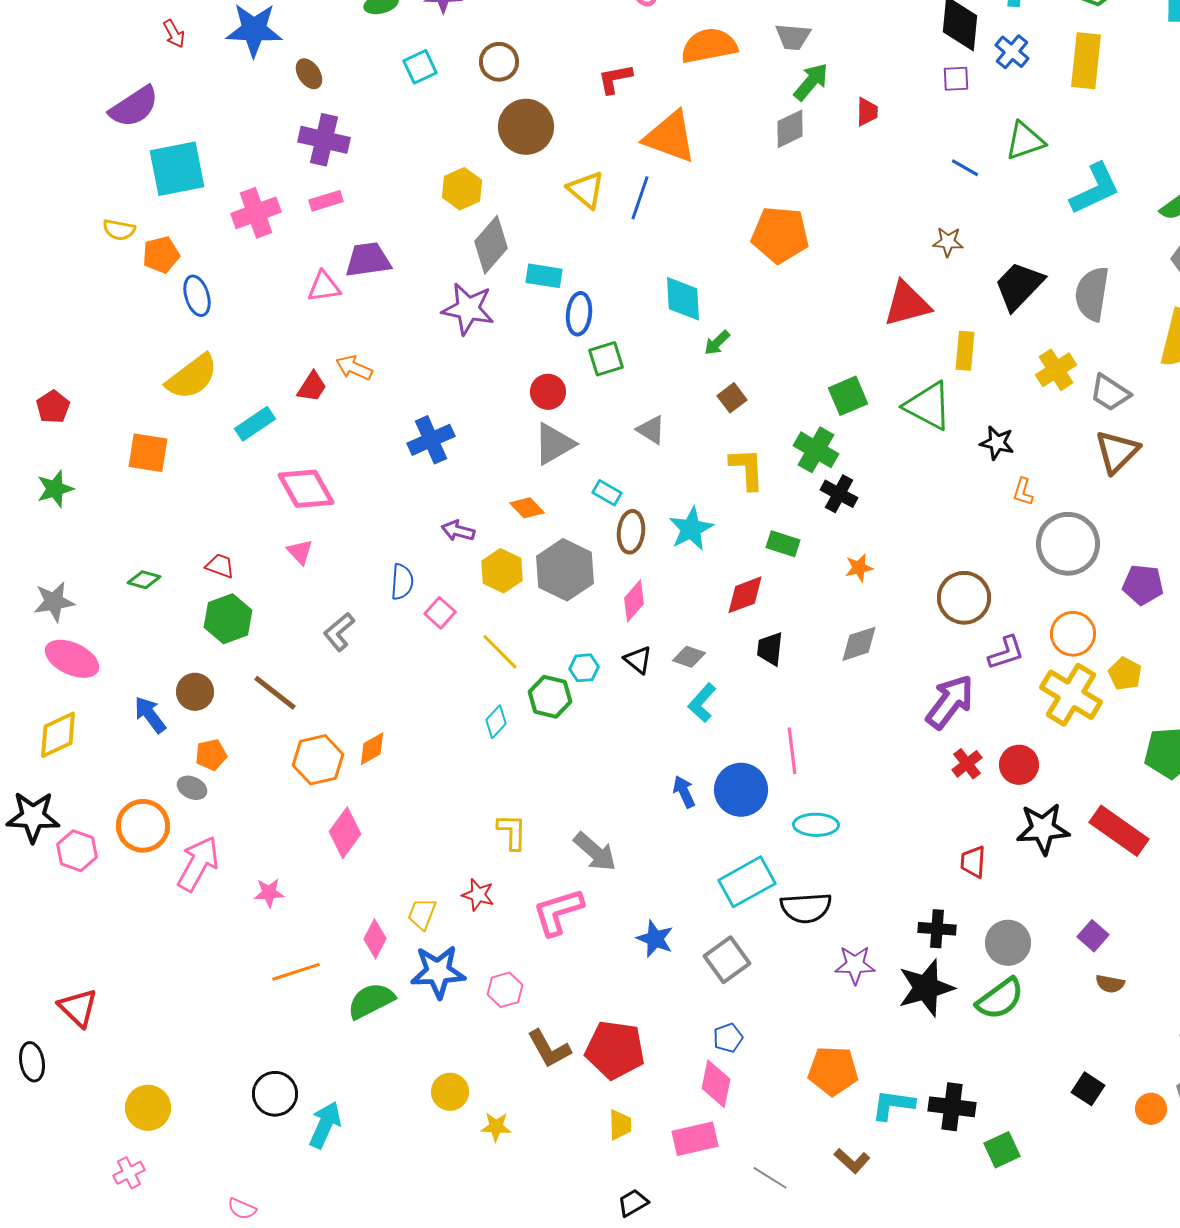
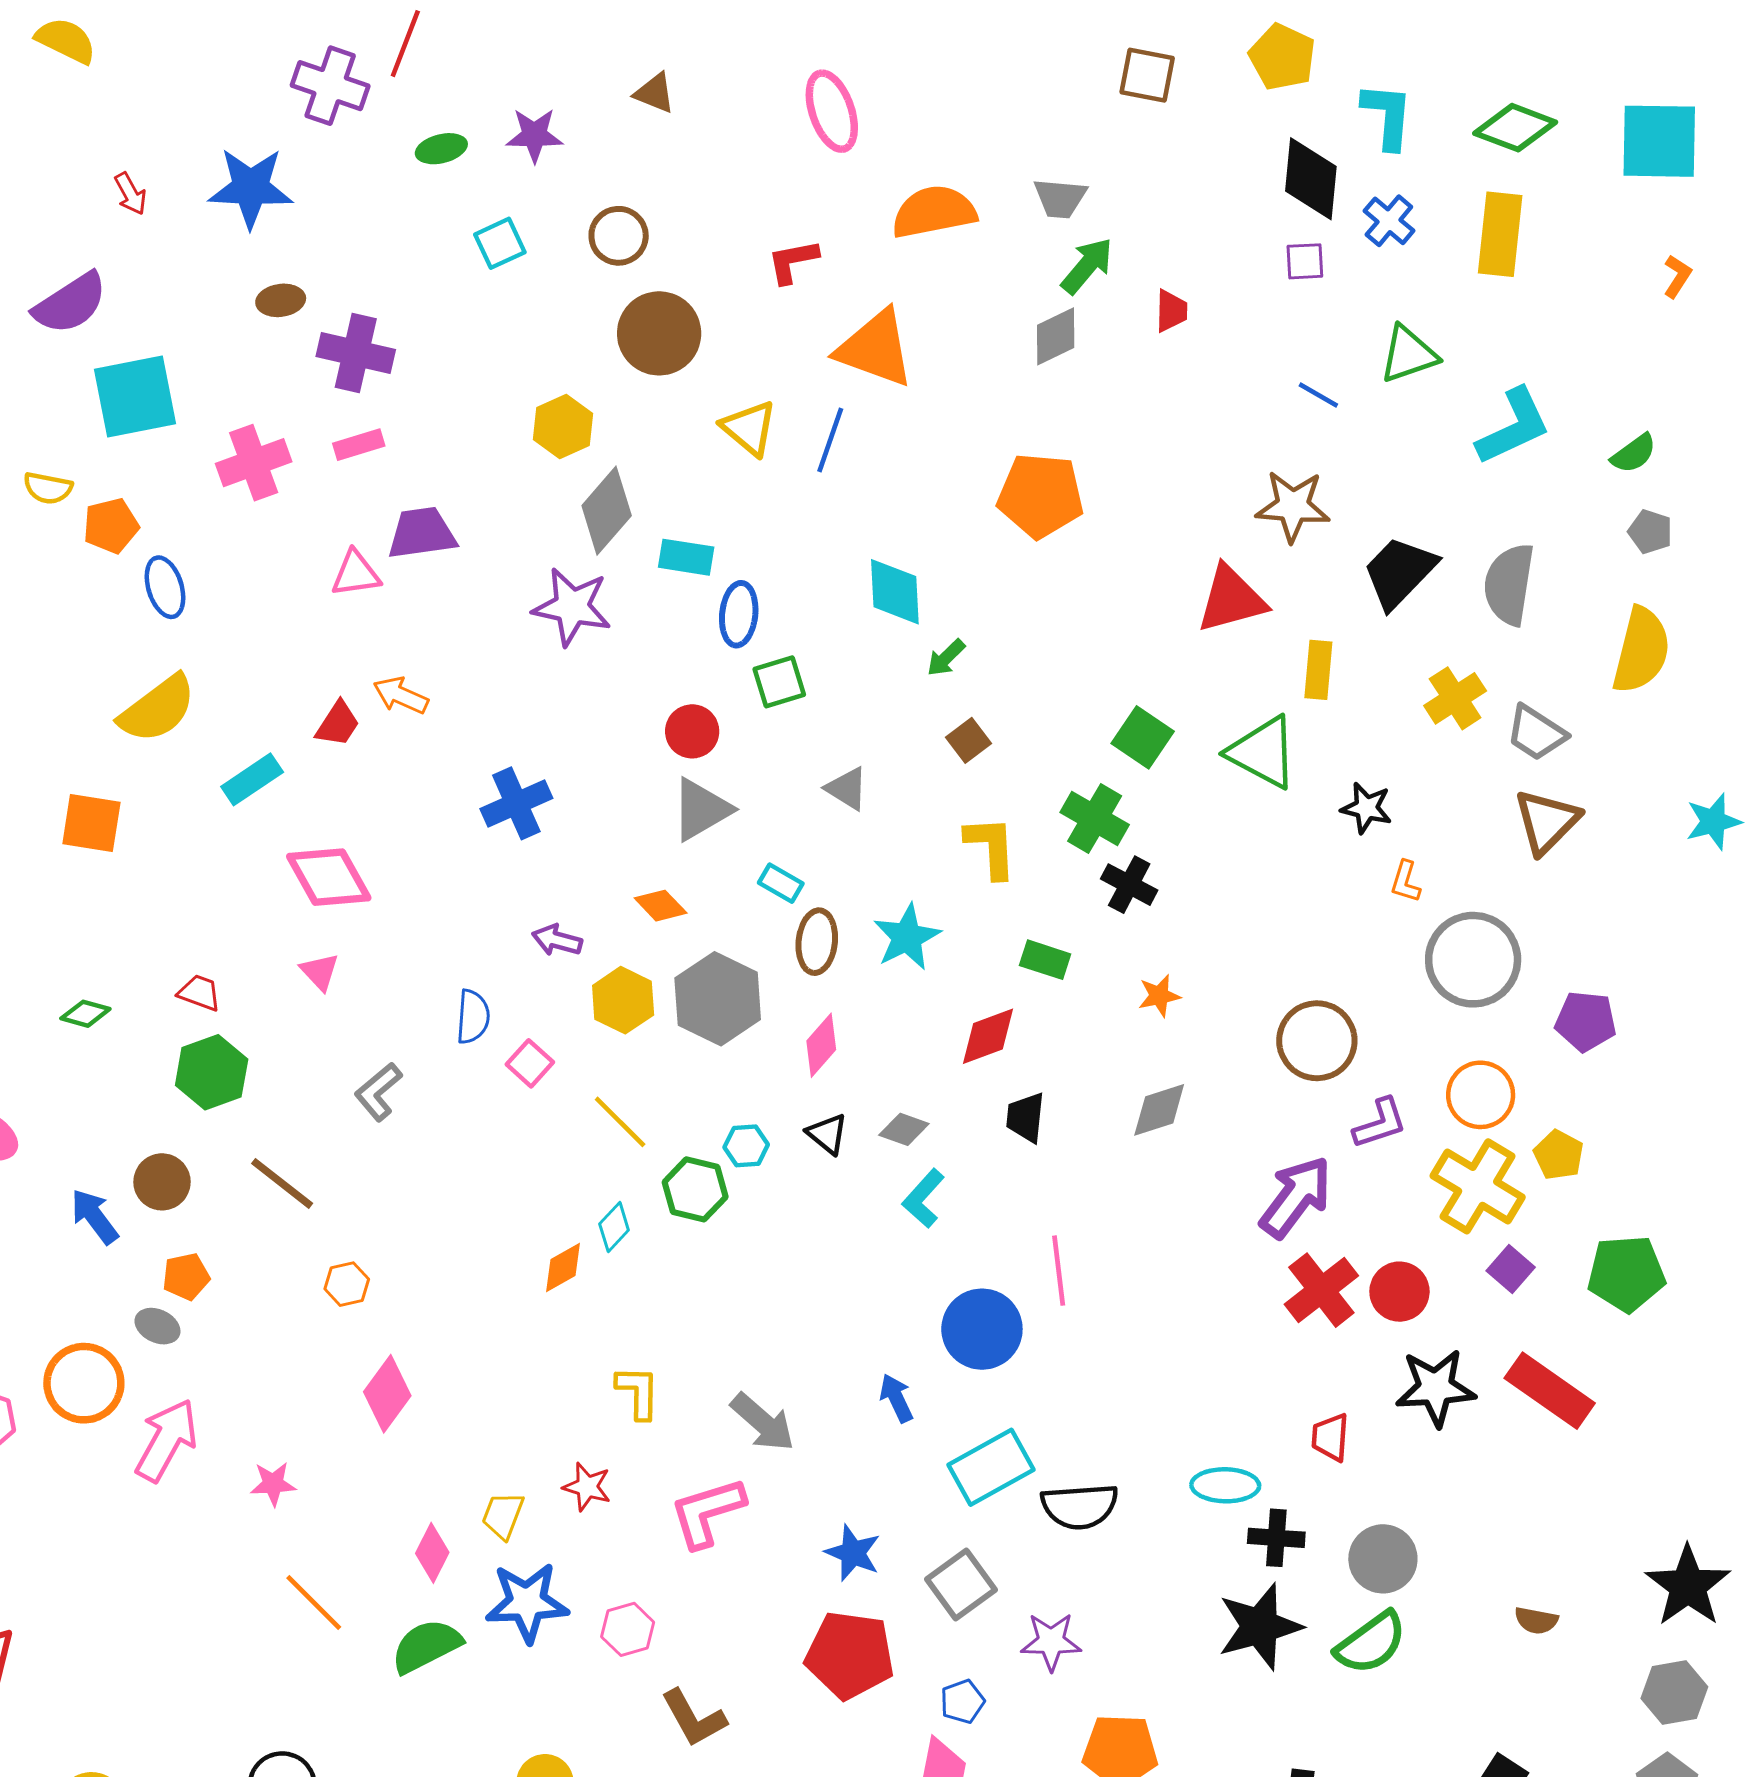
brown ellipse: (309, 74) -> (281, 300), moved, turned -64
brown star: (948, 242) -> (1293, 506), size x1.6
green square: (848, 396) -> (1143, 737), turned -33
orange diamond: (372, 749) -> (563, 1268), moved
orange hexagon: (318, 760) -> (347, 1284), size x0.6
red cross: (967, 764) -> (1321, 1290), size x1.6
blue arrow: (684, 792) -> (896, 1398), moved
cyan ellipse: (816, 825) -> (1225, 1485), moved
purple square: (1093, 936) -> (1511, 1269), moved
purple star: (855, 965) -> (1051, 1641), moved
orange line: (296, 972) -> (314, 1602), turned 63
red pentagon: (615, 1050) -> (850, 1655), moved

